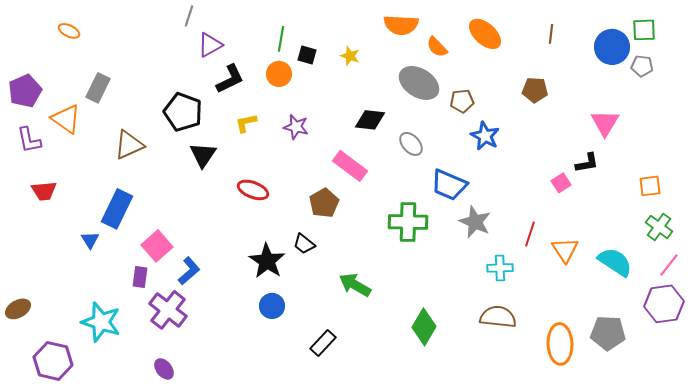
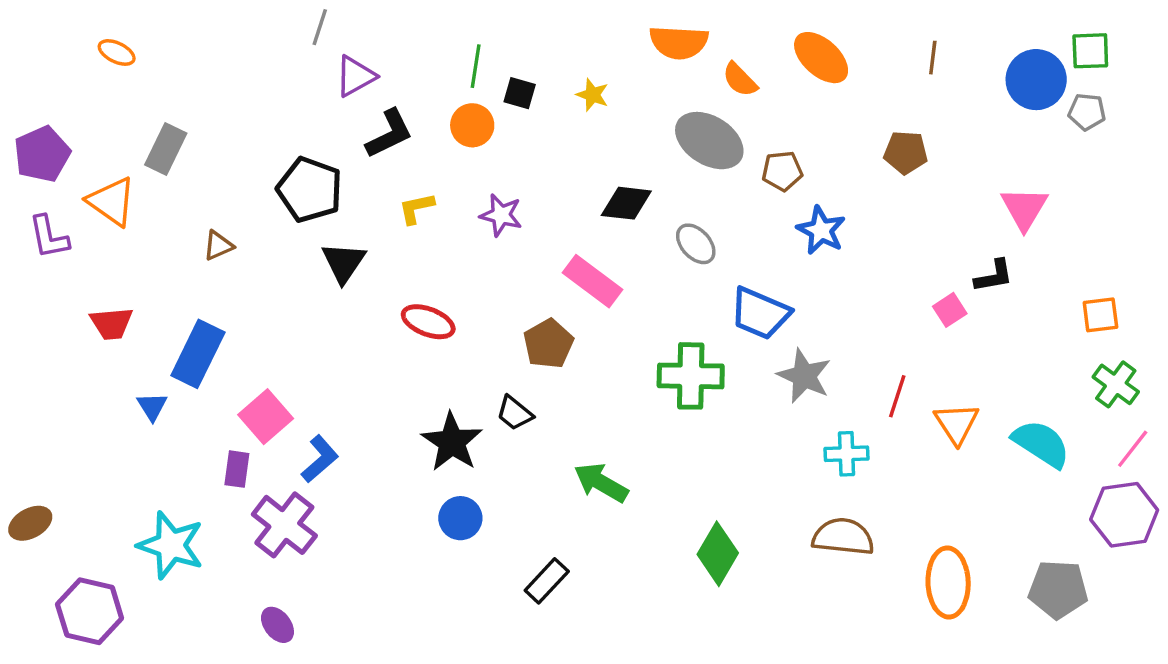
brown triangle: (129, 145) -> (218, 246), size x0.6
red trapezoid: (44, 191) -> (112, 323), moved
gray pentagon: (608, 333) -> (1058, 589), moved

